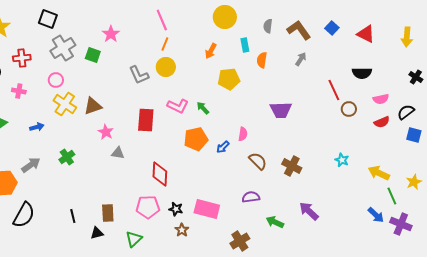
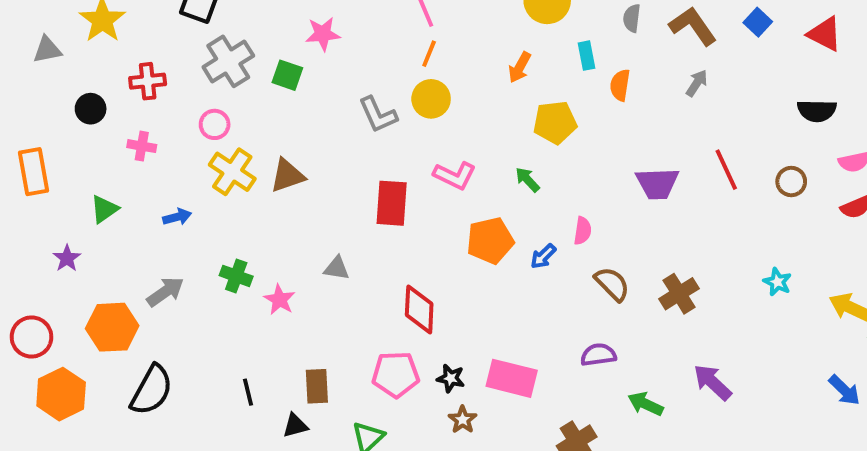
pink star: (111, 34) -> (323, 34), turned 30
red line: (334, 90) -> (726, 170), moved
green arrow: (203, 108) -> (527, 180), moved
pink star: (106, 132) -> (279, 300), moved
green cross: (67, 157) -> (236, 276), turned -35
brown cross: (292, 166) -> (679, 294), turned 30

